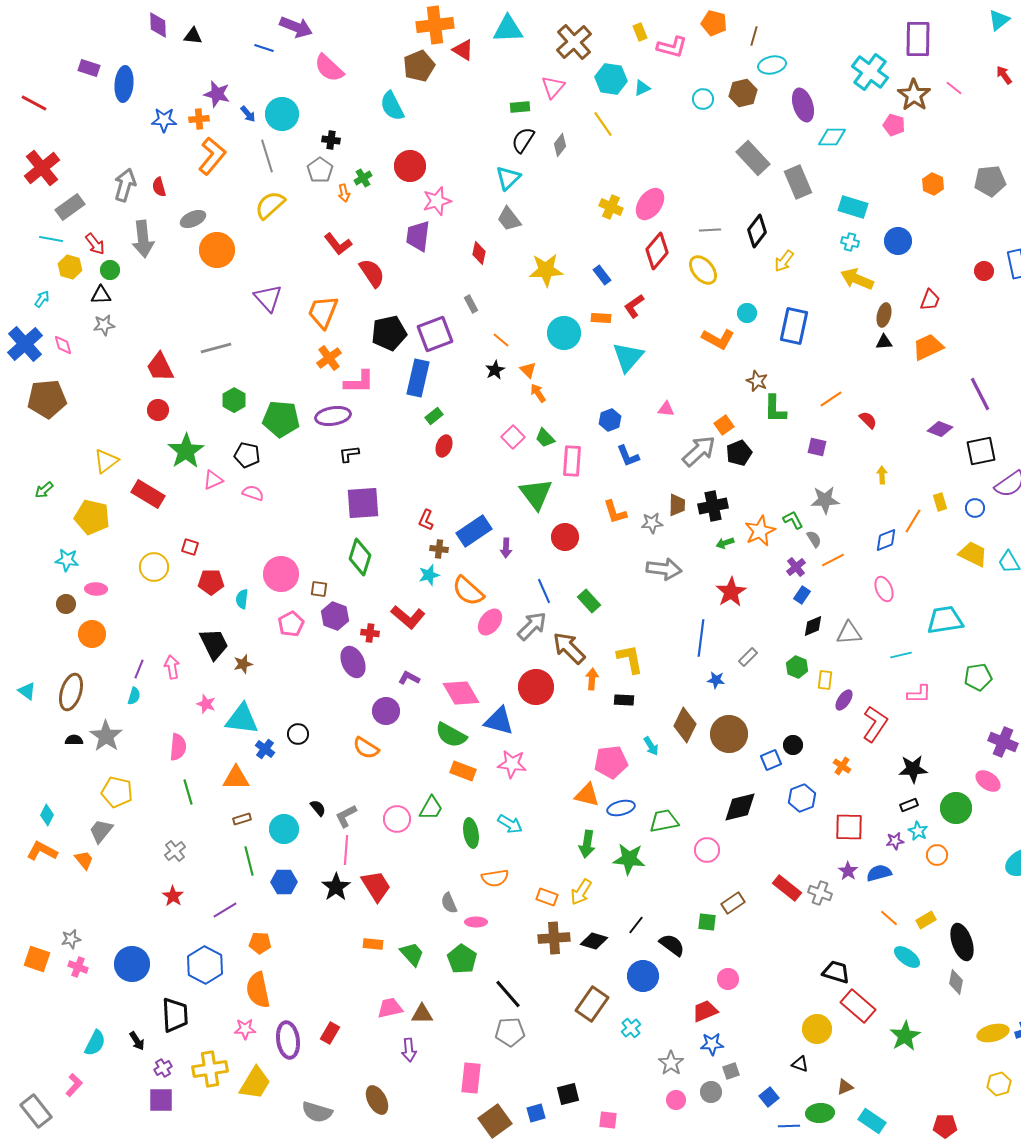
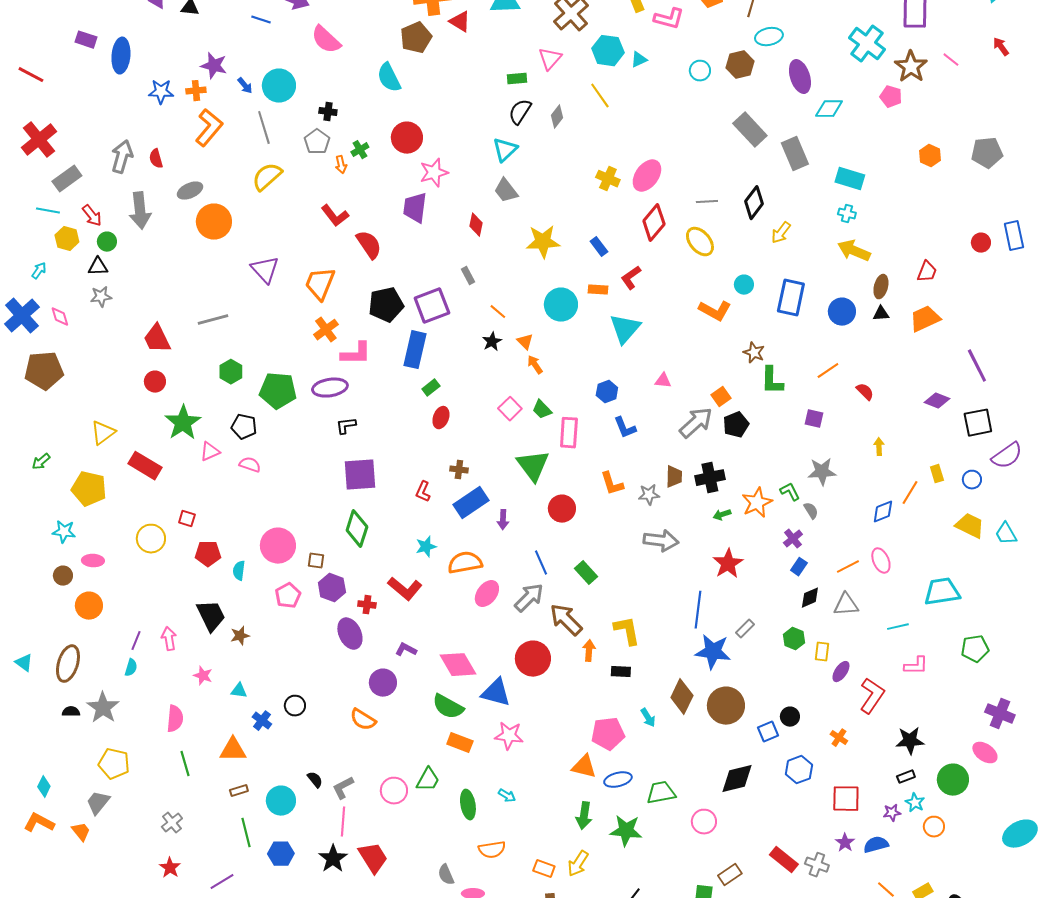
blue circle: (898, 241) -> (842, 312), moved
brown cross: (439, 549) -> (459, 470), moved
orange line: (833, 560) -> (848, 567), moved
orange semicircle: (468, 591) -> (465, 563), turned 128
blue star: (716, 680) -> (713, 652), size x2.0
cyan triangle: (242, 719) -> (239, 691), size x0.5
cyan arrow: (510, 824) -> (507, 796), size x0.7

